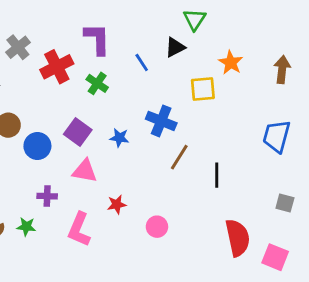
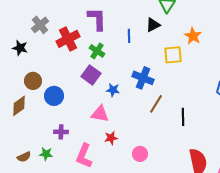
blue line: (142, 63) -> (129, 36), turned 32
purple square: (78, 132) -> (91, 75), moved
pink triangle: (85, 171) -> (100, 114), moved

